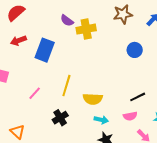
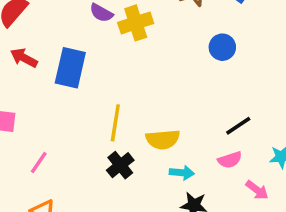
red arrow: (18, 41) -> (24, 58), turned 56
pink line: (35, 93) -> (39, 163), moved
black cross: (60, 118) -> (120, 165), moved

